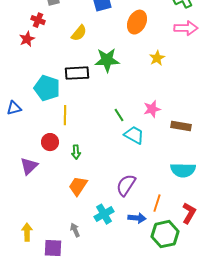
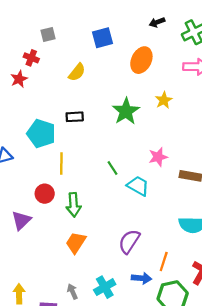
green star: (107, 60) -> (126, 111), moved, turned -30
black rectangle: (77, 73) -> (75, 117), size x0.7
green line: (119, 115) -> (113, 168), moved
green arrow: (76, 152) -> (74, 205), size x1.5
cyan cross: (104, 214) -> (105, 287), moved

